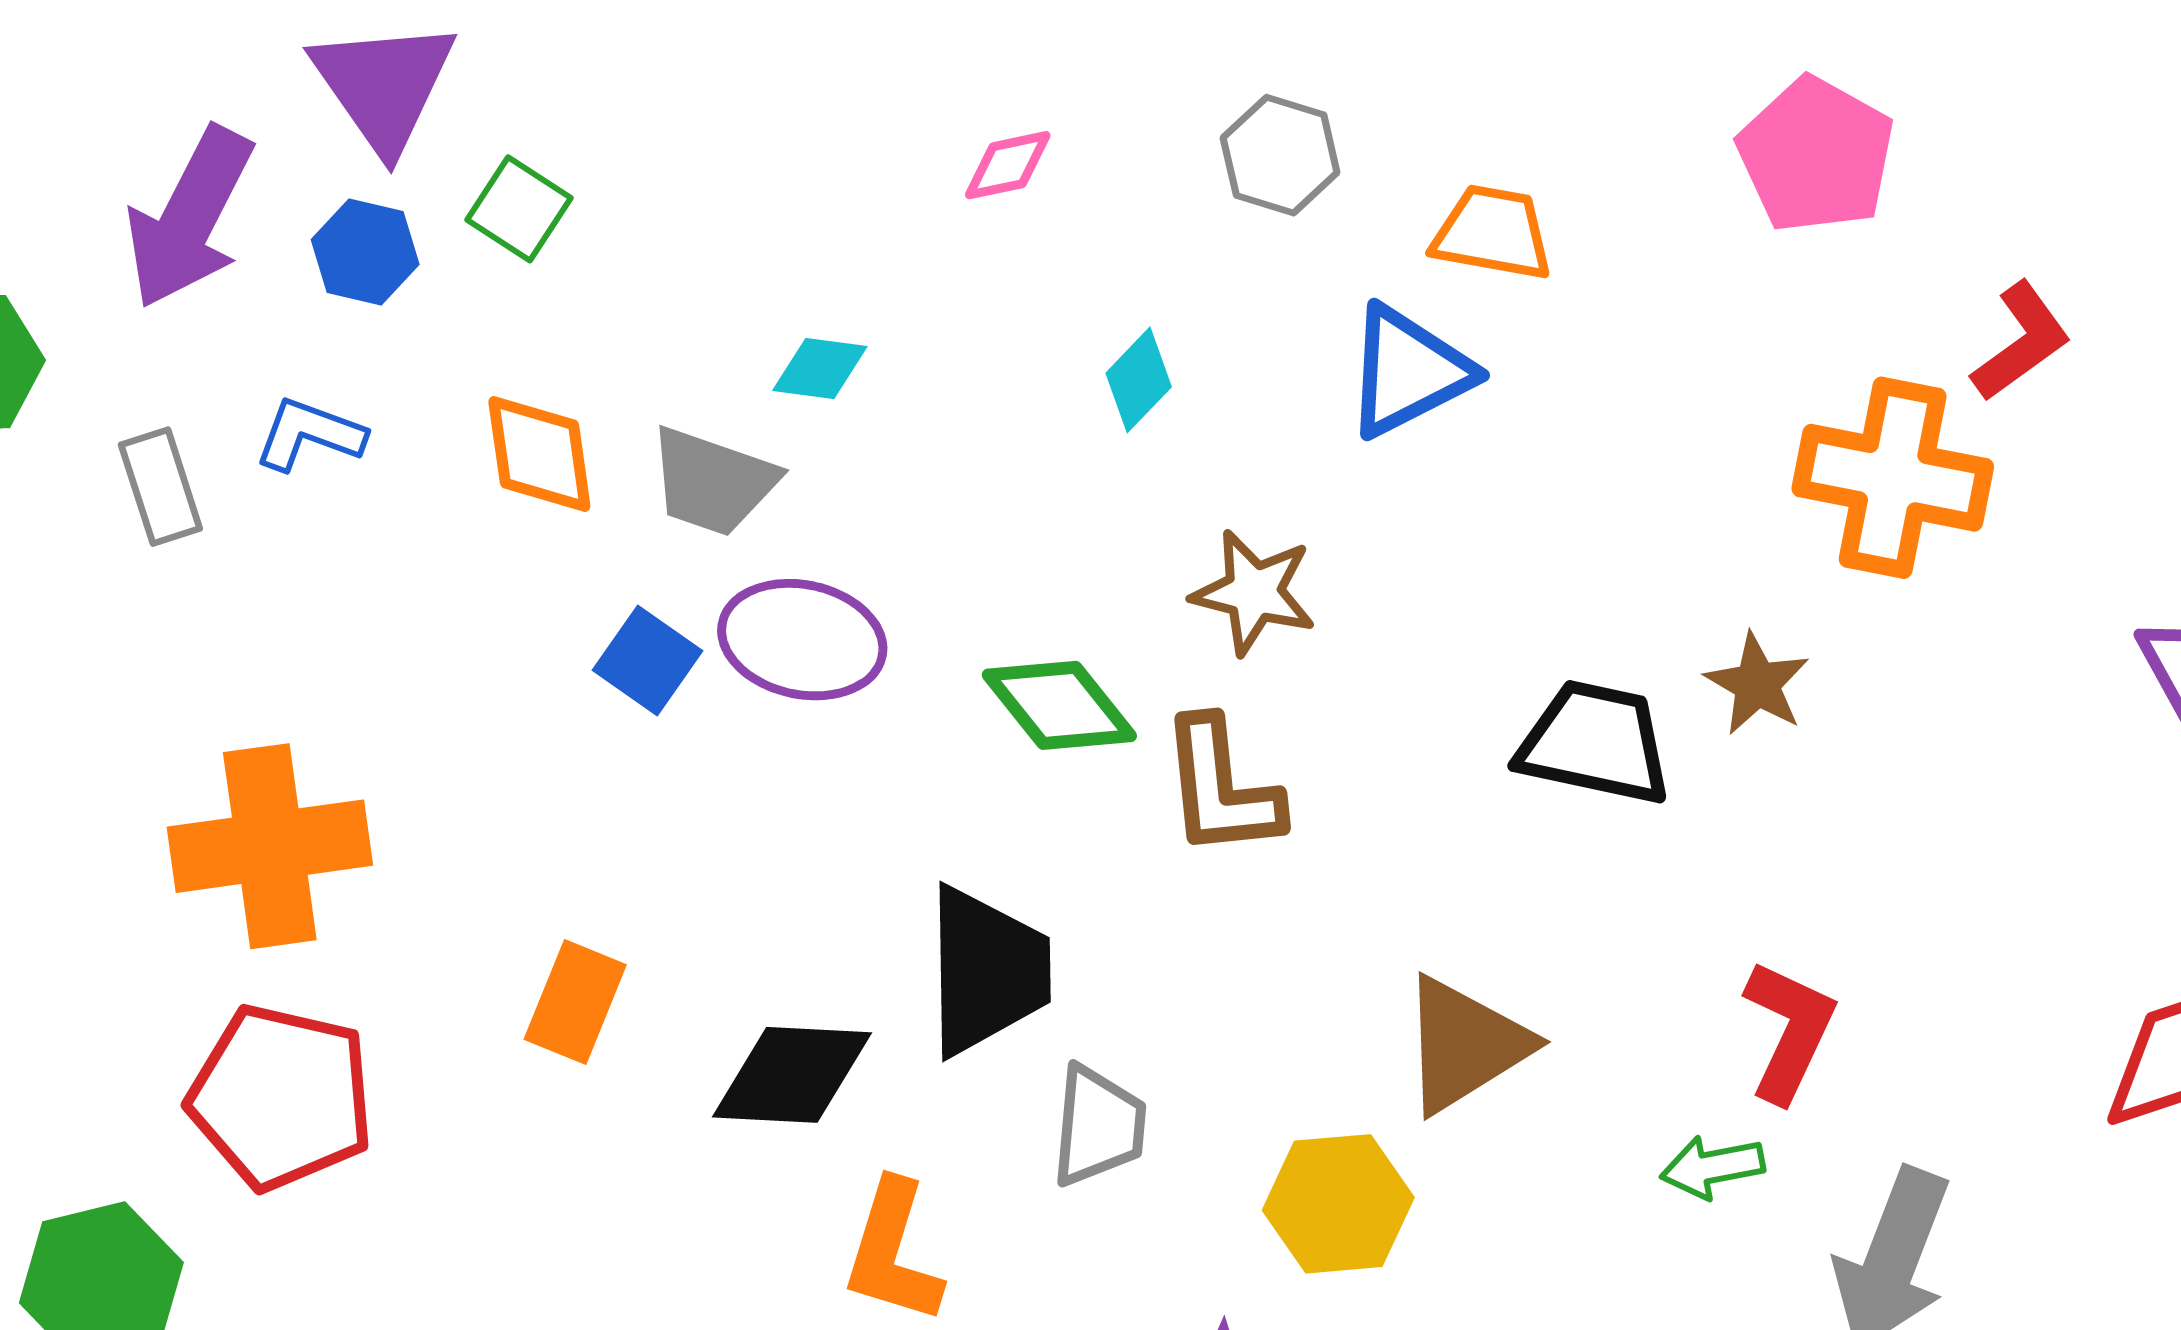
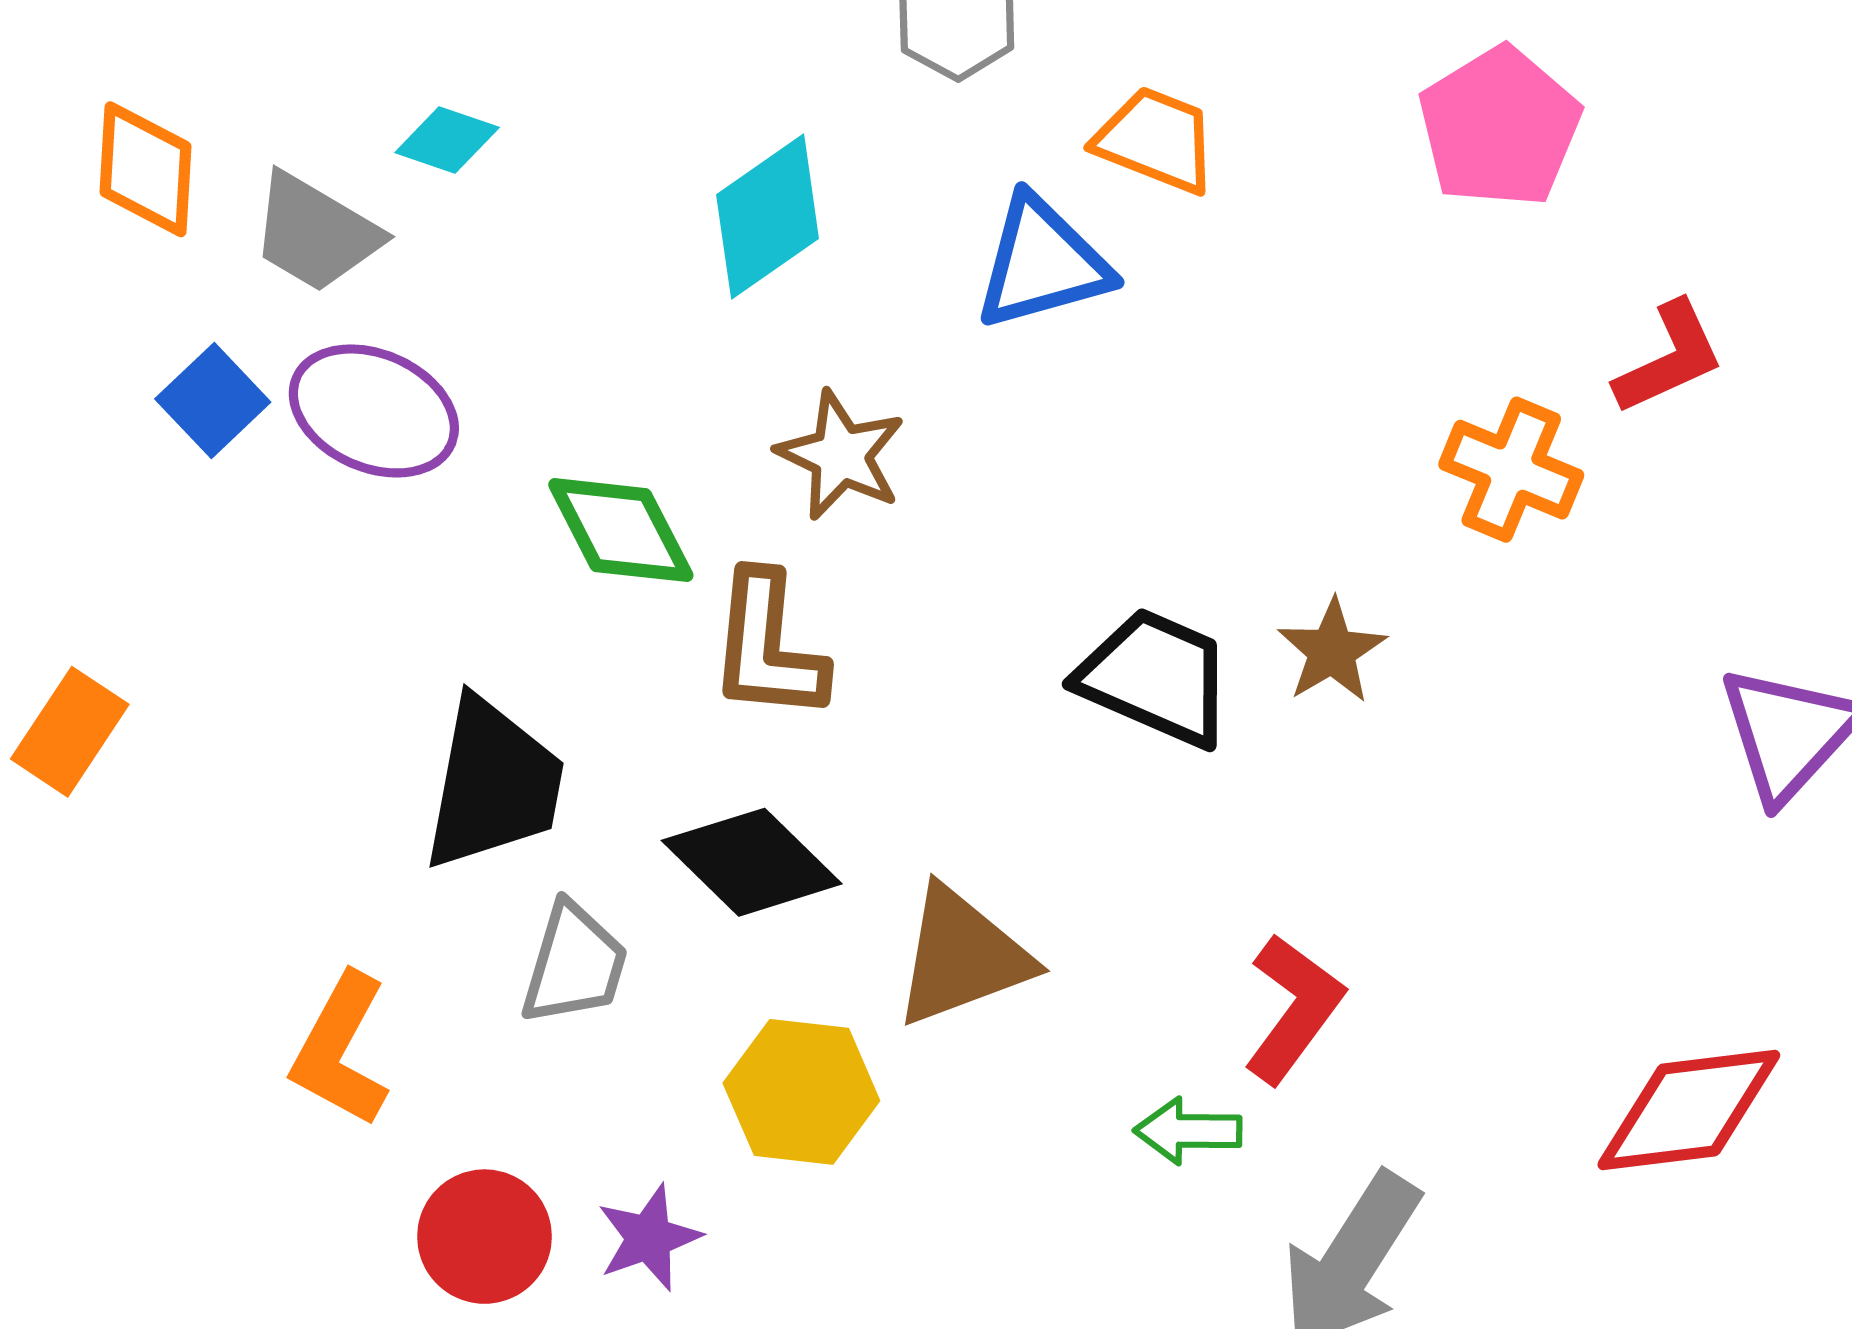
cyan diamond: (1139, 380) -> (768, 217), size x1.6
orange cross: (1893, 478) -> (1511, 470), size x0.7
black diamond: (792, 1075) -> (752, 862), moved, turned 30

